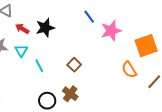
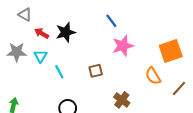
pink star: (111, 31) -> (123, 46), moved
brown square: (74, 65) -> (96, 71), turned 32
brown cross: (70, 94) -> (122, 100), moved

